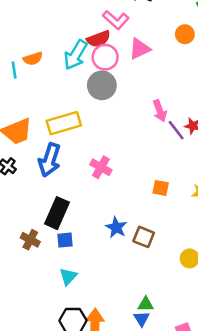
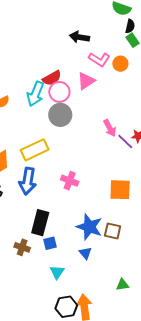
pink L-shape: (116, 20) -> (99, 59), moved
orange square: (161, 188) -> (120, 190), size x1.6
blue star: (116, 227) -> (89, 227), size x1.5
blue triangle: (142, 319) -> (85, 253), moved

